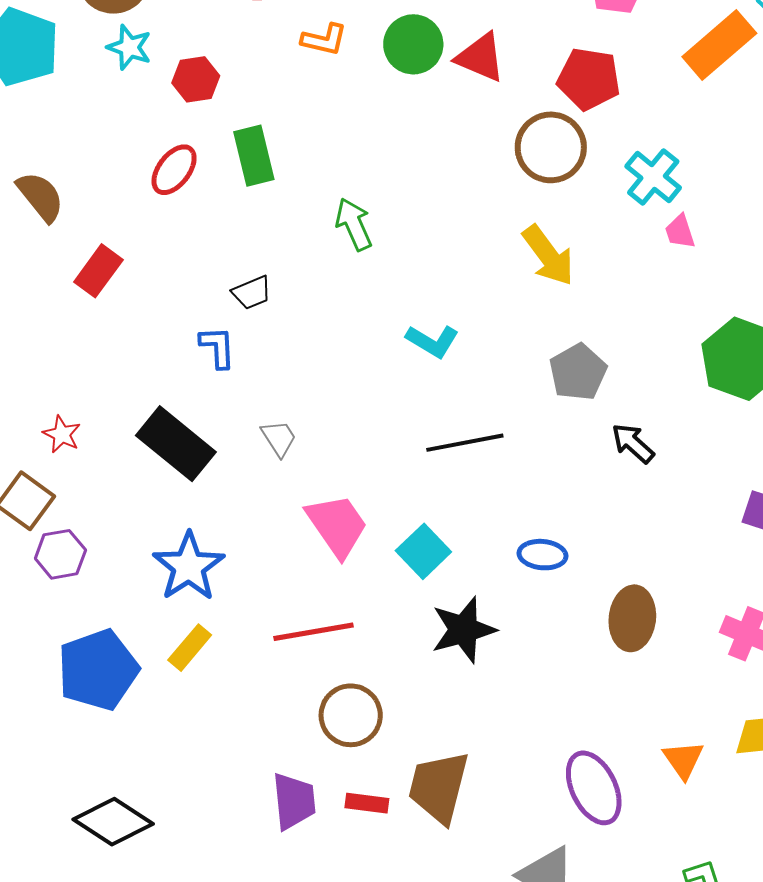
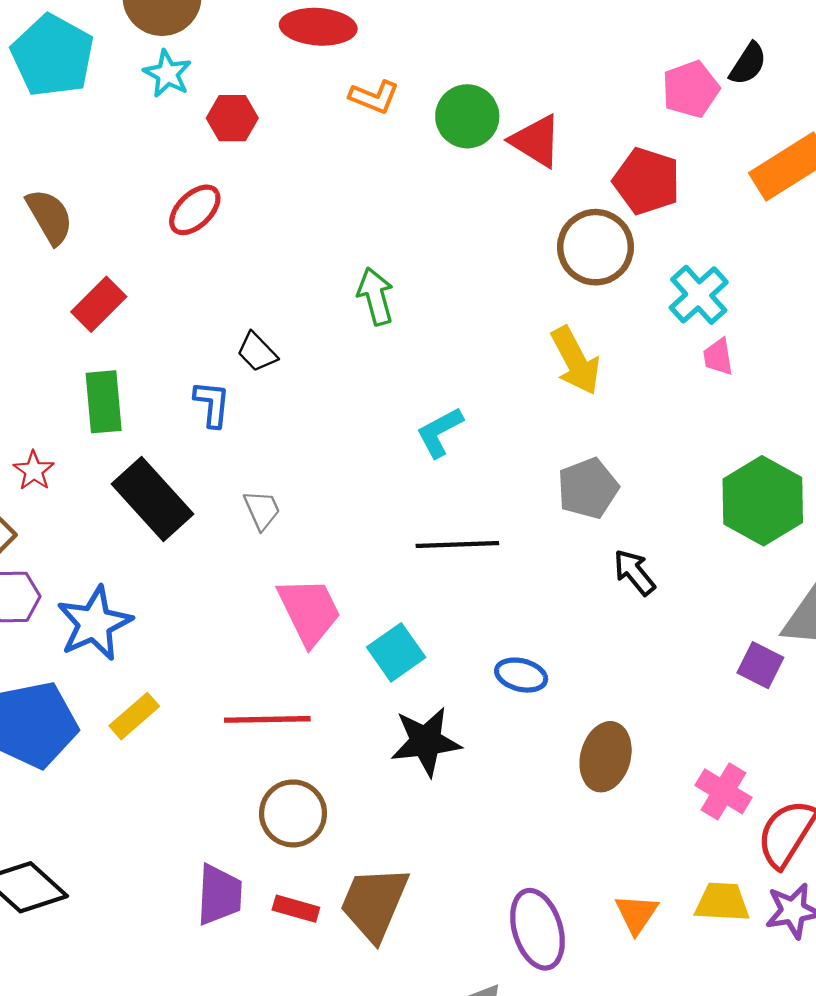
green rectangle: (254, 156) -> (104, 402), moved
black trapezoid: (252, 293) -> (257, 352), turned 60
cyan L-shape: (432, 341) -> (440, 432), turned 112
blue star: (189, 567) -> (94, 623), moved

